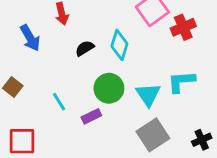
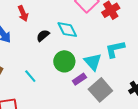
cyan diamond: (119, 45) -> (67, 30), turned -35
purple rectangle: (91, 116) -> (79, 79), moved

